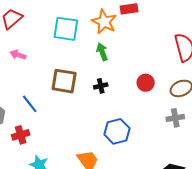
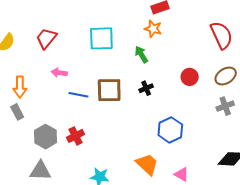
orange star: (104, 22) -> (153, 29), moved, size x0.7
blue line: (30, 104) -> (78, 95), moved, turned -30
red cross: (21, 135) -> (76, 136), moved

